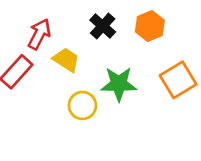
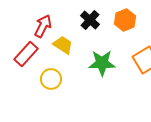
yellow circle: (82, 105) -> (51, 79), moved

